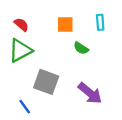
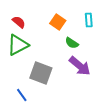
orange square: (65, 25) -> (58, 22), turned 35
purple arrow: (90, 93) -> (80, 66), moved

